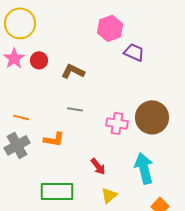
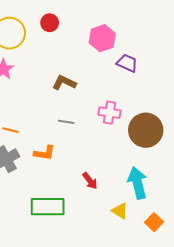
red circle: (39, 60) -> (50, 23), moved
pink cross: (117, 123) -> (110, 113), moved
yellow triangle: (109, 195) -> (120, 211), moved, turned -48

